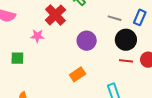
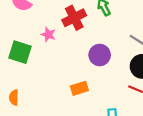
green square: (17, 58) -> (20, 52), size x1.5

